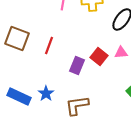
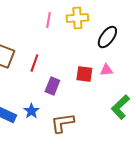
red square: (99, 56) -> (84, 74), turned -30
purple rectangle: (77, 65) -> (52, 86), moved

